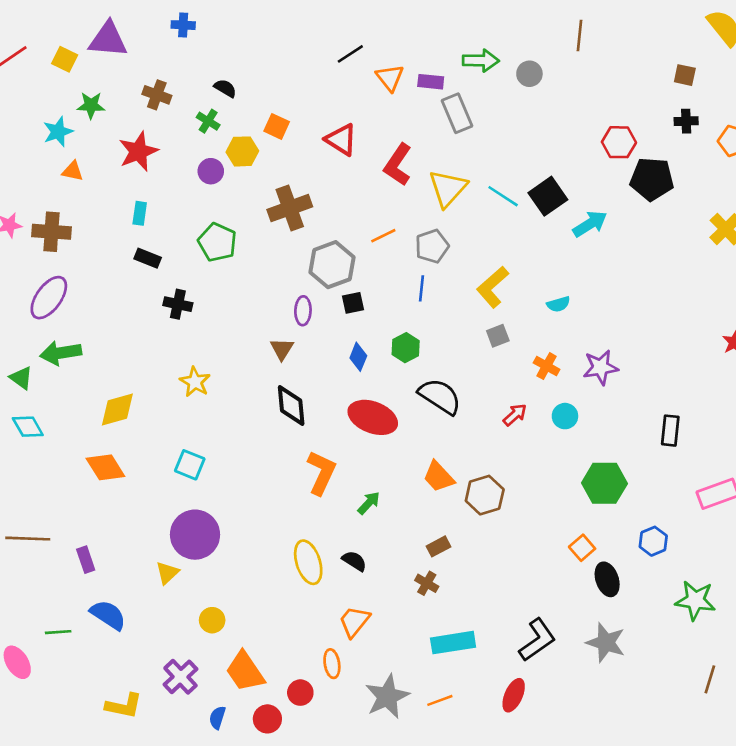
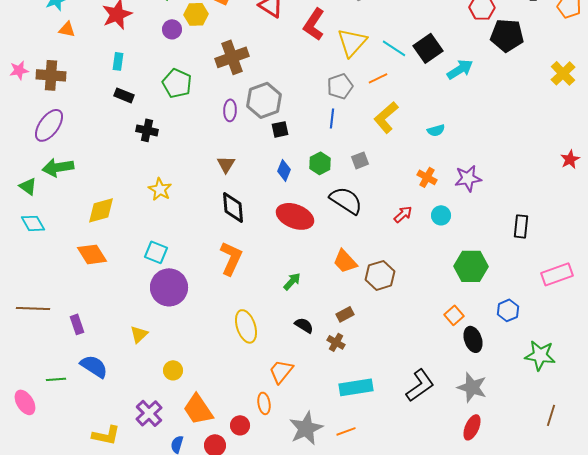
orange line: (383, 236) -> (378, 78), moved
purple ellipse: (303, 311) -> (230, 110), moved
gray square: (498, 336) -> (360, 160), moved
orange L-shape: (321, 473) -> (231, 258), moved
purple circle: (195, 535) -> (169, 287), moved
black semicircle: (354, 561) -> (304, 325), moved
red ellipse: (514, 695) -> (472, 427), moved

